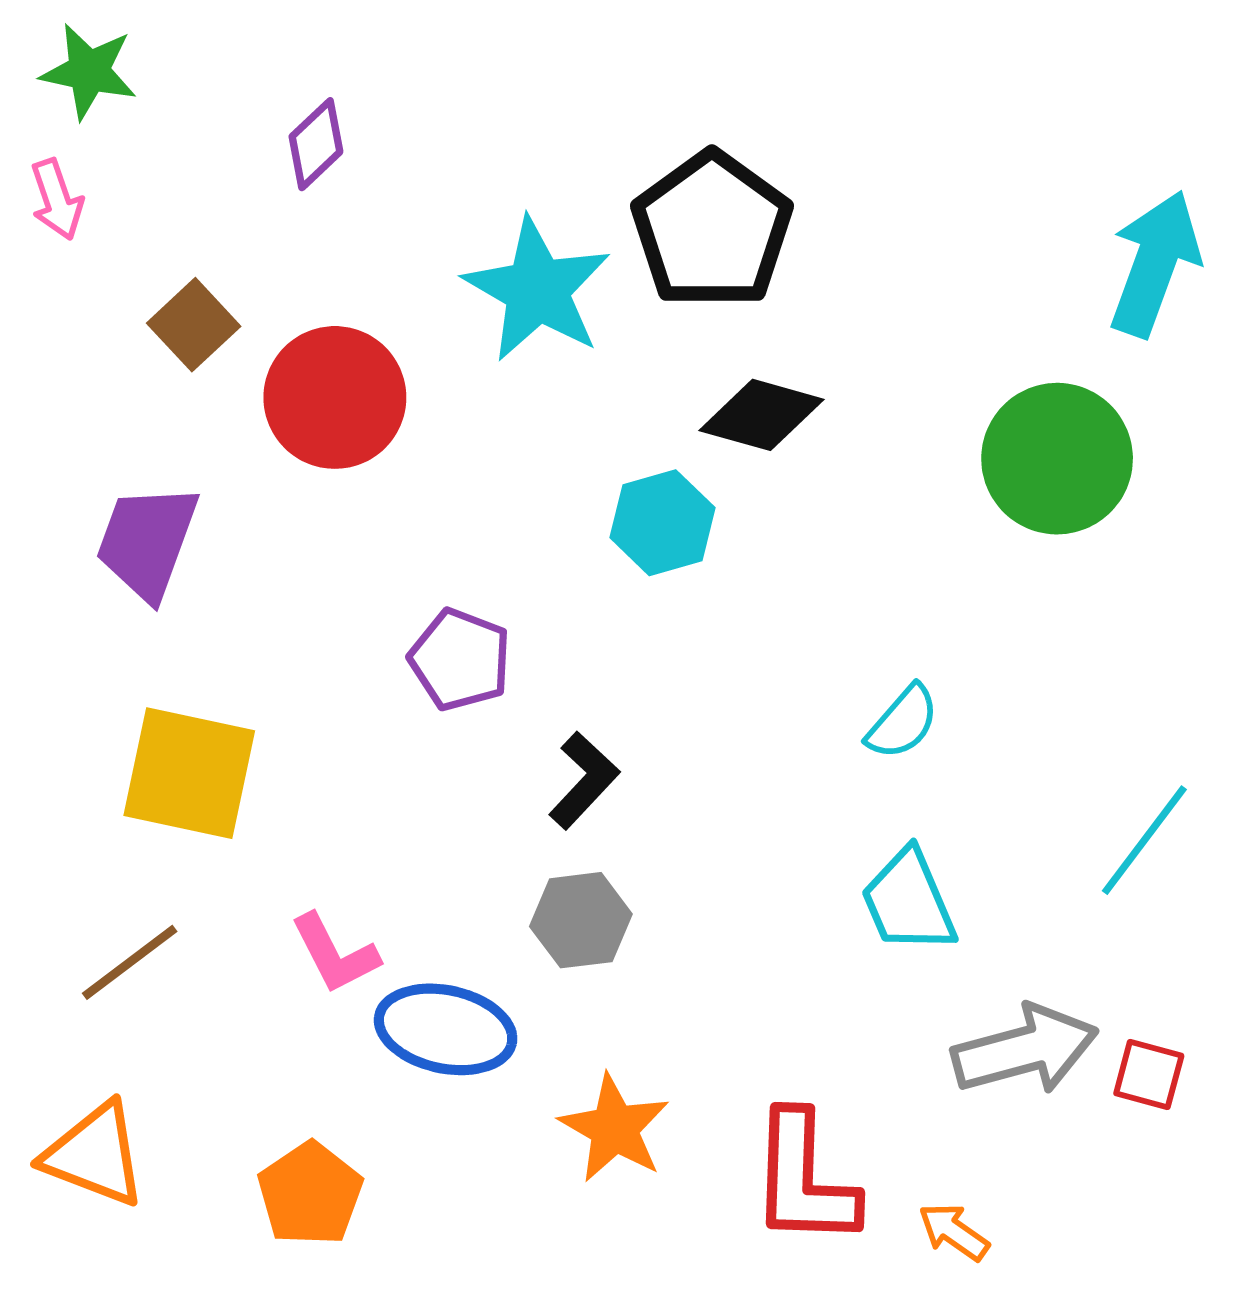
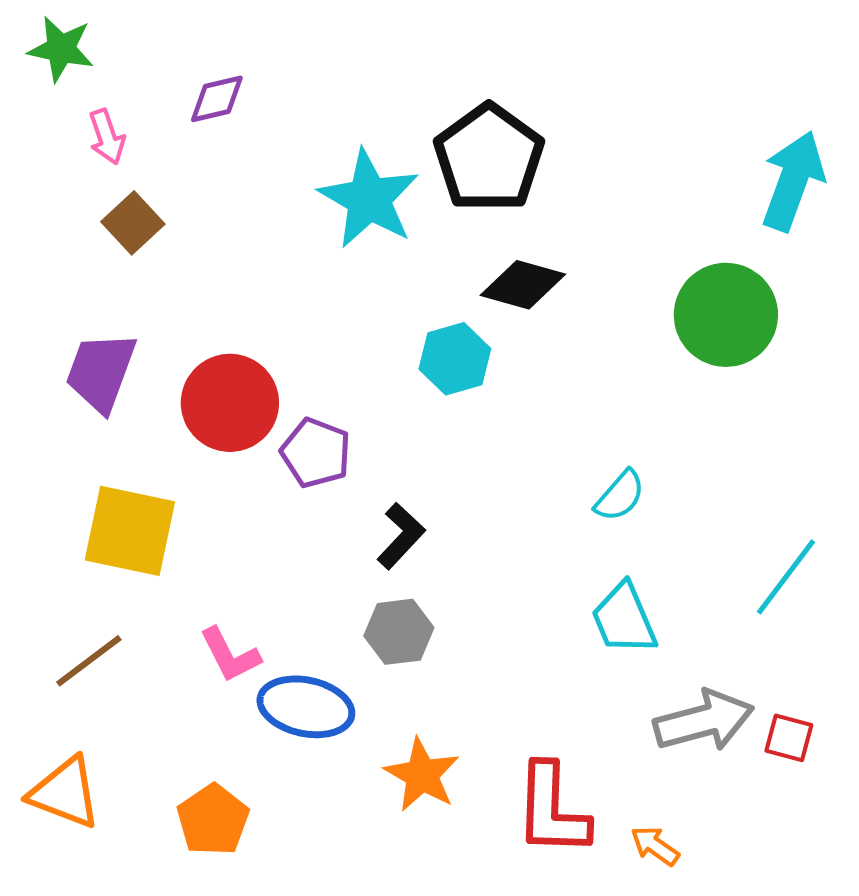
purple diamond: (316, 144) -> (217, 99), turned 30
pink arrow: (57, 199) -> (107, 137), moved
red circle: (335, 397) -> (230, 403), moved

